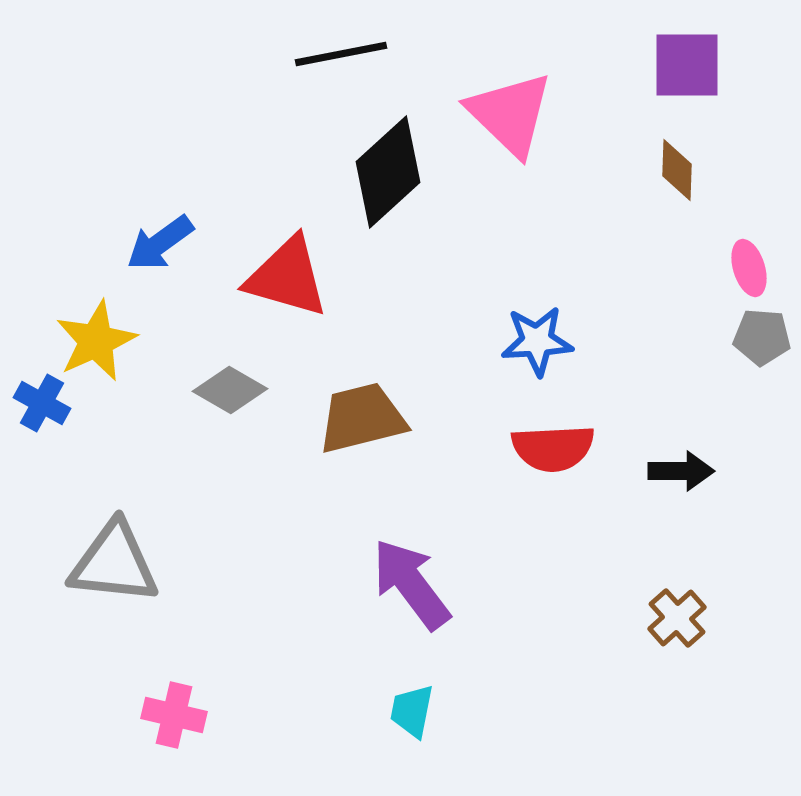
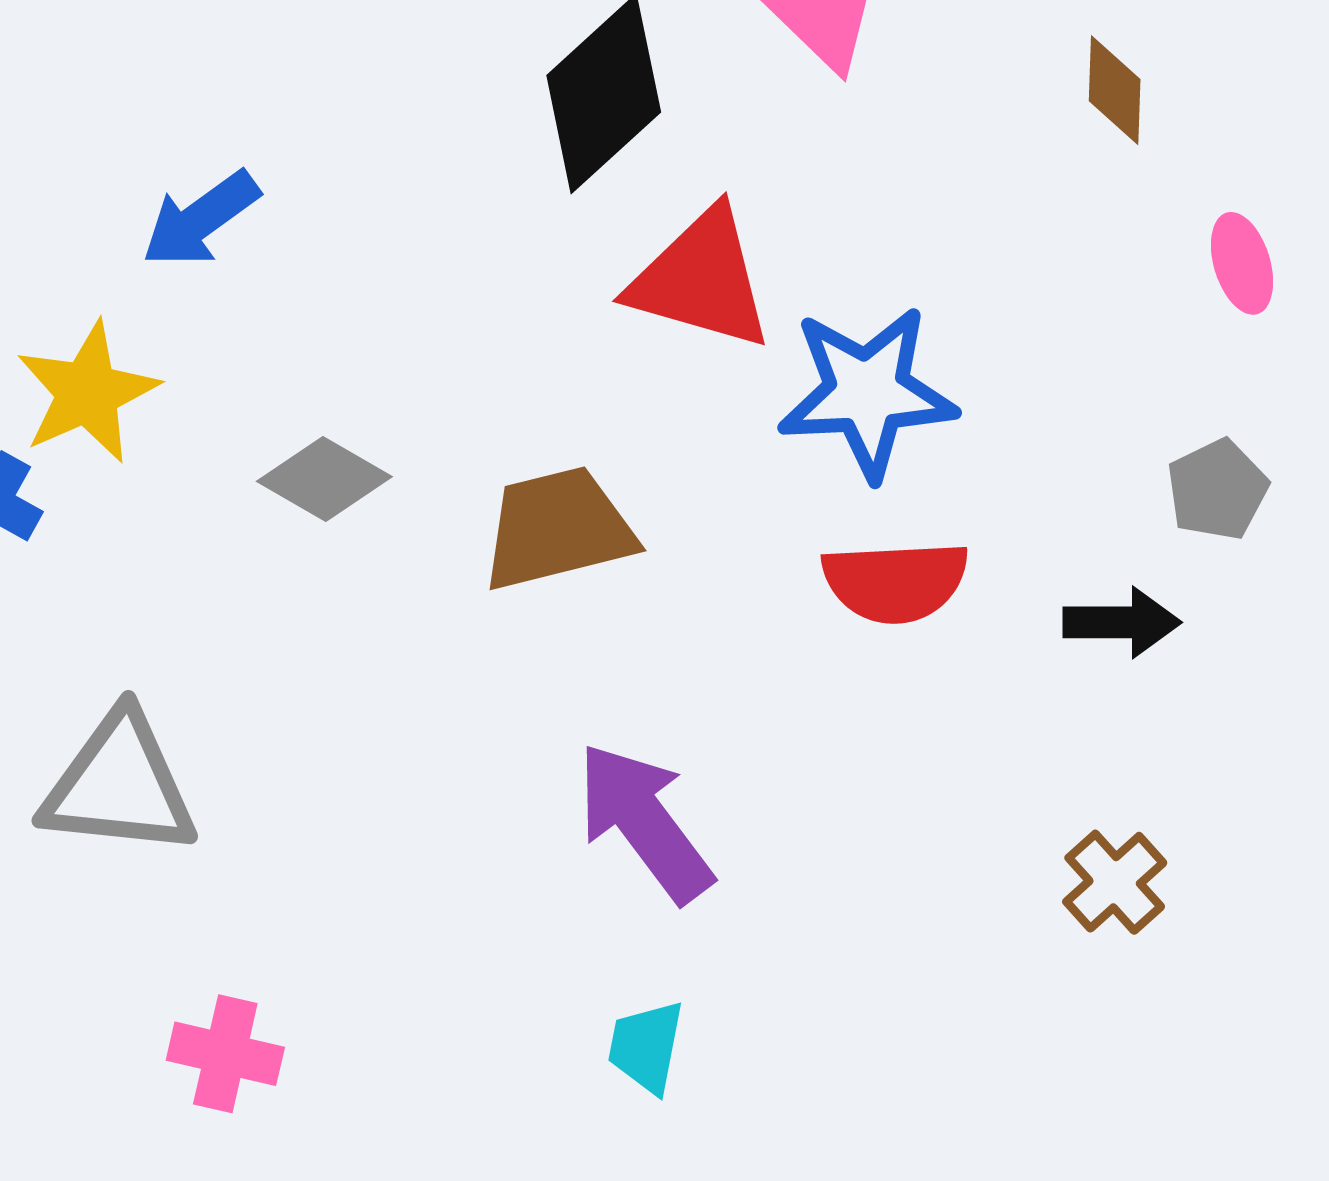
red triangle: (287, 277) -> (701, 279), moved
gray pentagon: (762, 337) -> (1217, 490), moved, turned -30
blue star: (537, 341) -> (867, 392), size x1.4

